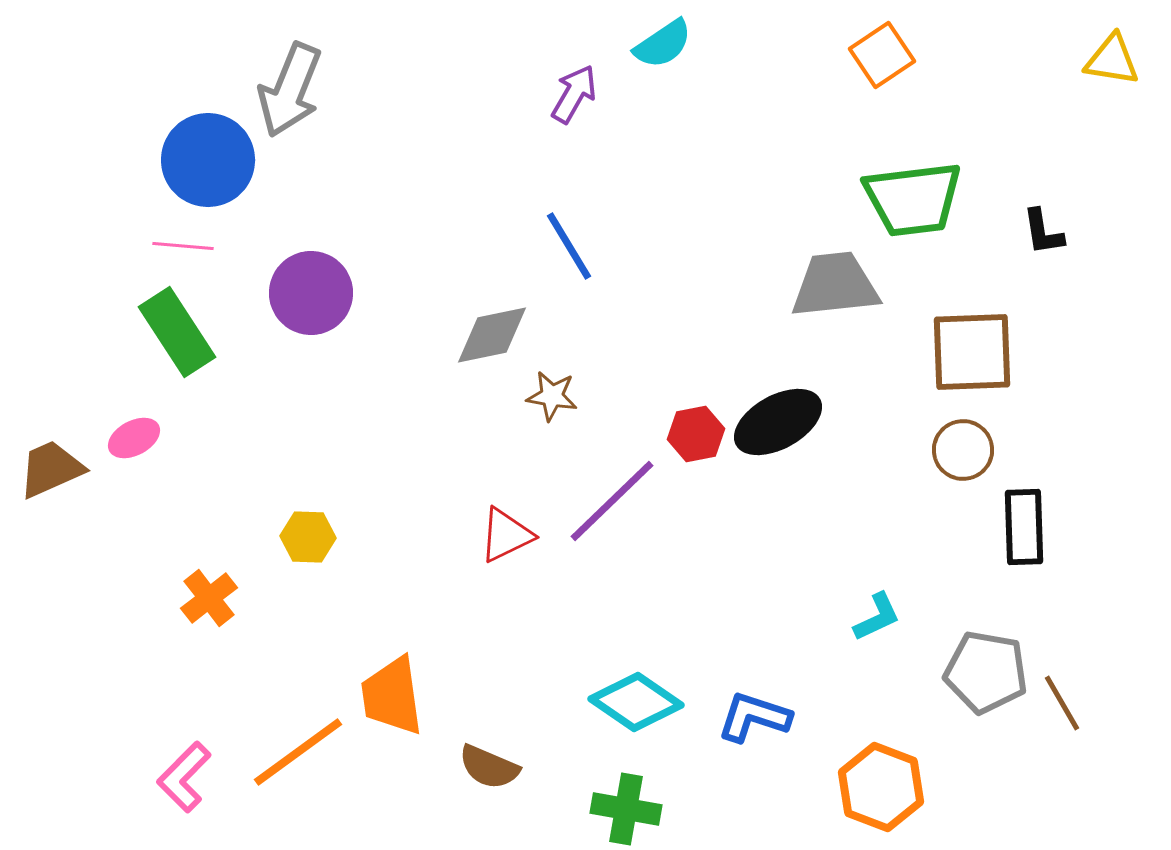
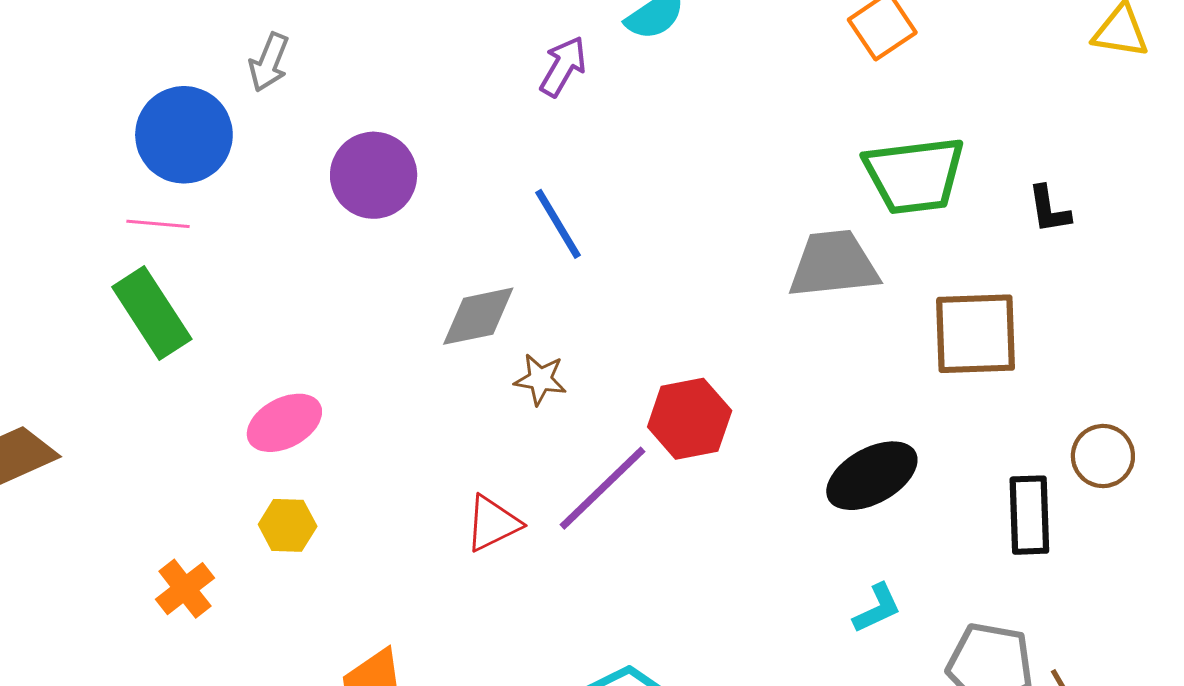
gray arrow: (290, 90) -> (269, 62), size x0.6
purple circle: (311, 293) -> (374, 175), moved
black ellipse: (778, 422) -> (872, 476), moved
red hexagon: (696, 434) -> (690, 419), size x1.4
pink ellipse: (134, 438) -> (284, 423), moved, size x1.4
brown circle: (963, 450) -> (1103, 456), moved

